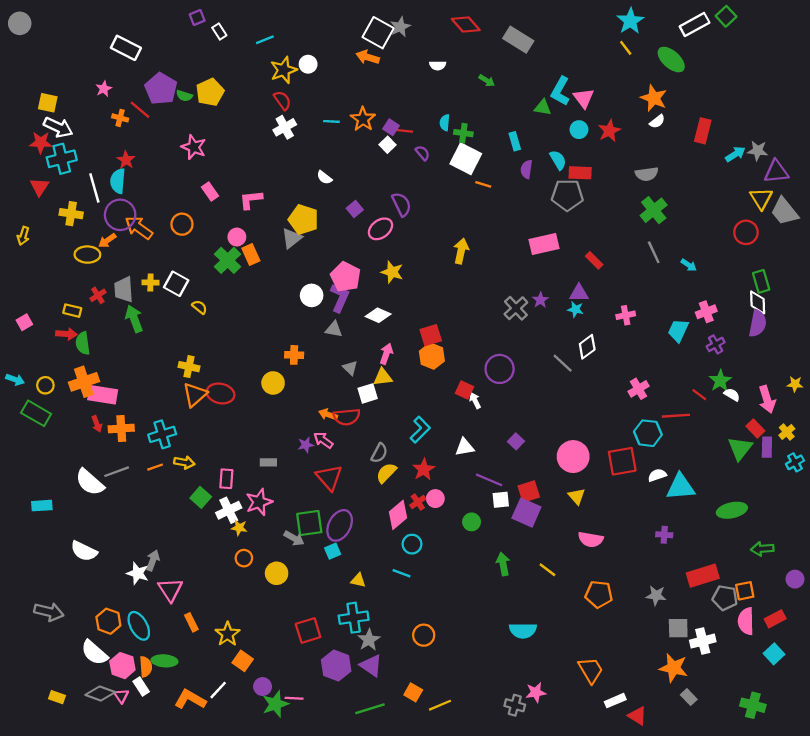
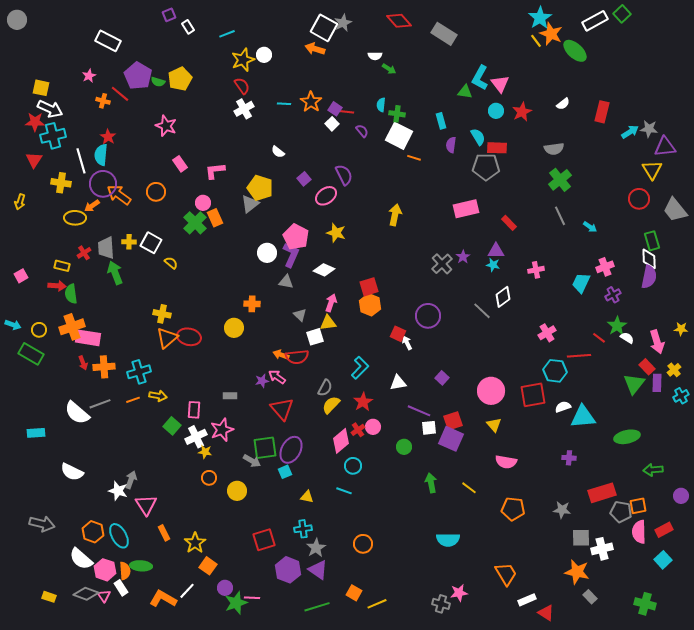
green arrow: (487, 81) -> (389, 69), moved
orange star: (654, 98) -> (551, 34), moved
gray trapezoid: (784, 211) -> (675, 210), moved
cyan cross: (354, 618) -> (303, 529), size x0.7

